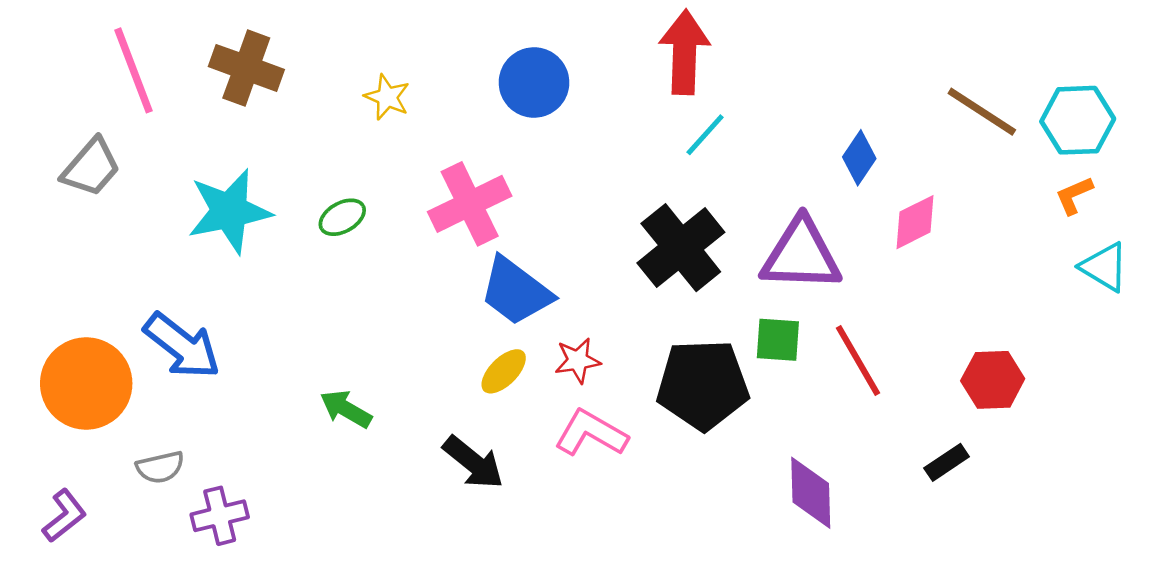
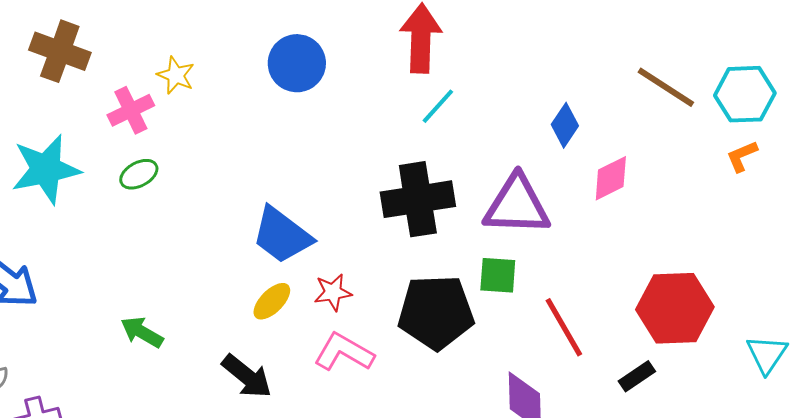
pink cross: (470, 204) -> (131, 110), moved, size x0.7
black cross: (681, 248) -> (418, 199), turned 30
cyan triangle: (1104, 267) -> (767, 354), moved, turned 33
red line: (858, 360) -> (564, 327), moved
red hexagon: (993, 380) -> (675, 308), size x1.5

